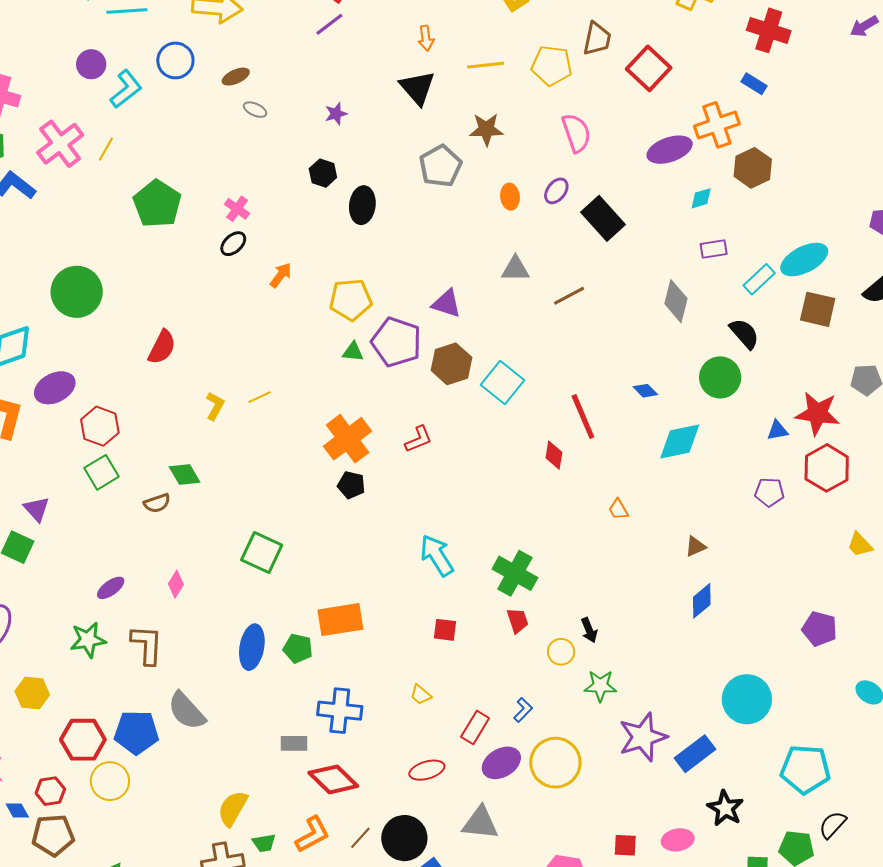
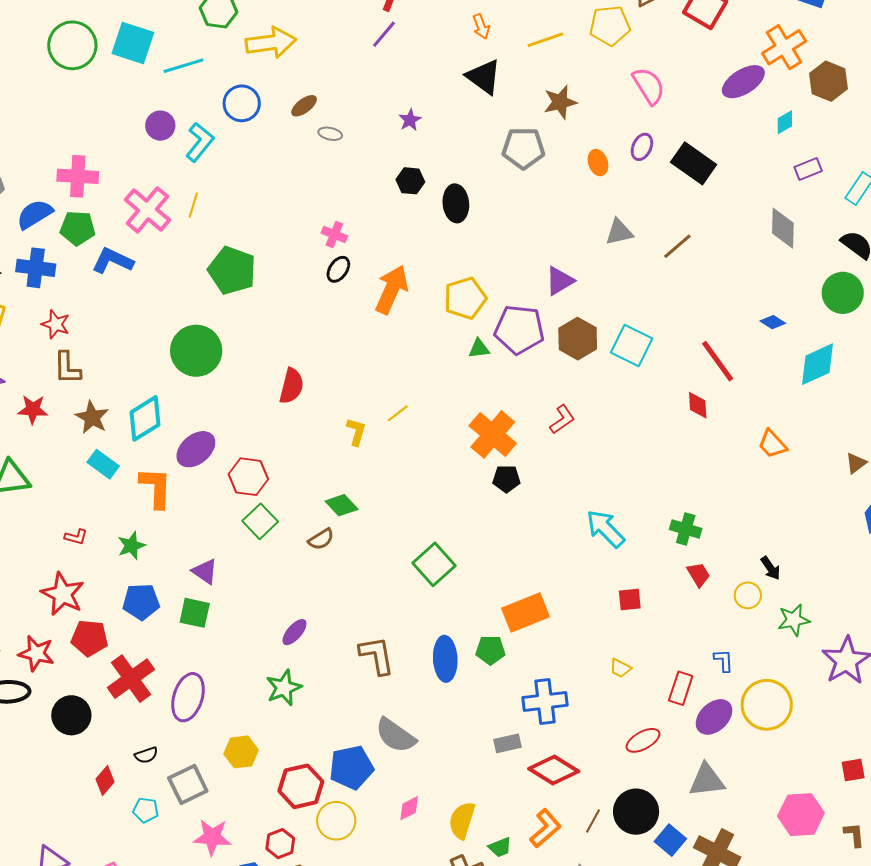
gray pentagon: (440, 166) -> (523, 148), turned -30
green pentagon: (157, 204) -> (232, 270), moved
orange arrow: (281, 275) -> (392, 290), size x1.8
purple triangle: (447, 304) -> (560, 281), turned -36
orange trapezoid: (618, 509) -> (772, 444), size x1.4
green square: (262, 552) -> (434, 564), turned 36
green cross: (515, 573) -> (686, 529), size x0.7
pink diamond: (176, 584) -> (409, 808), moved, turned 44
brown L-shape: (147, 645) -> (377, 655), moved
blue L-shape: (523, 710) -> (724, 660), turned -35

